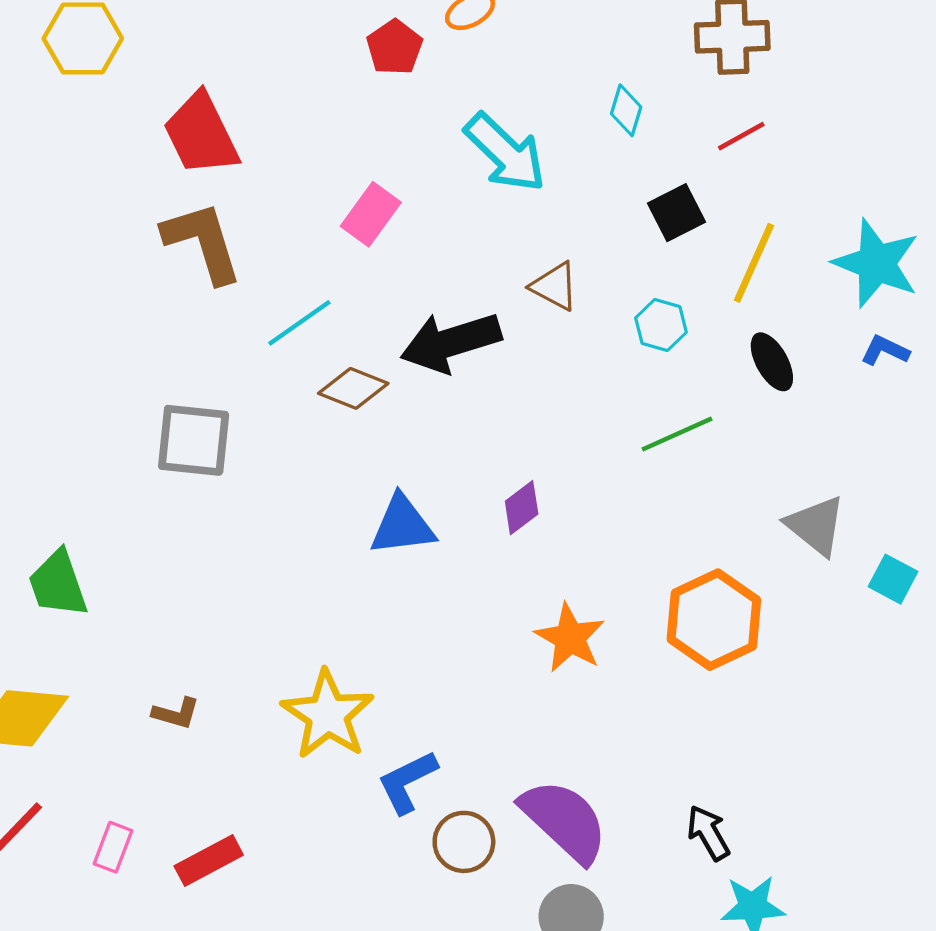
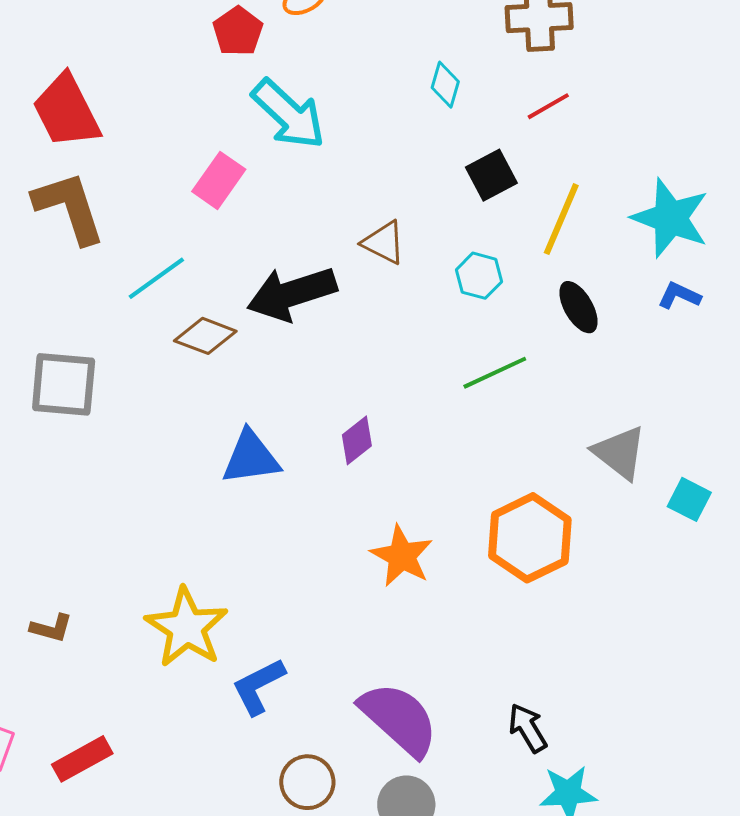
cyan arrow: (505, 153) -> (288, 114), moved
brown circle: (464, 842) -> (307, 782), moved

